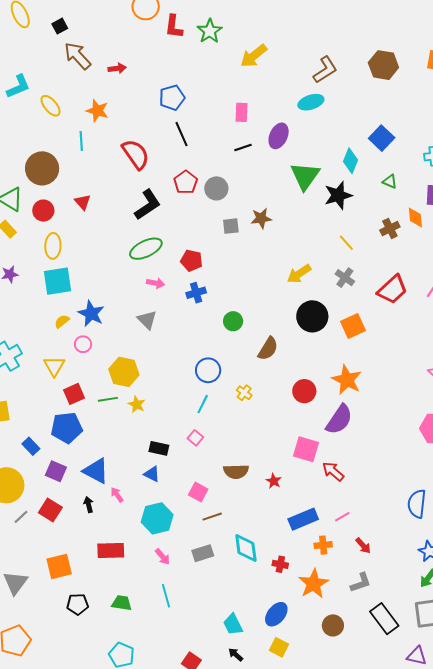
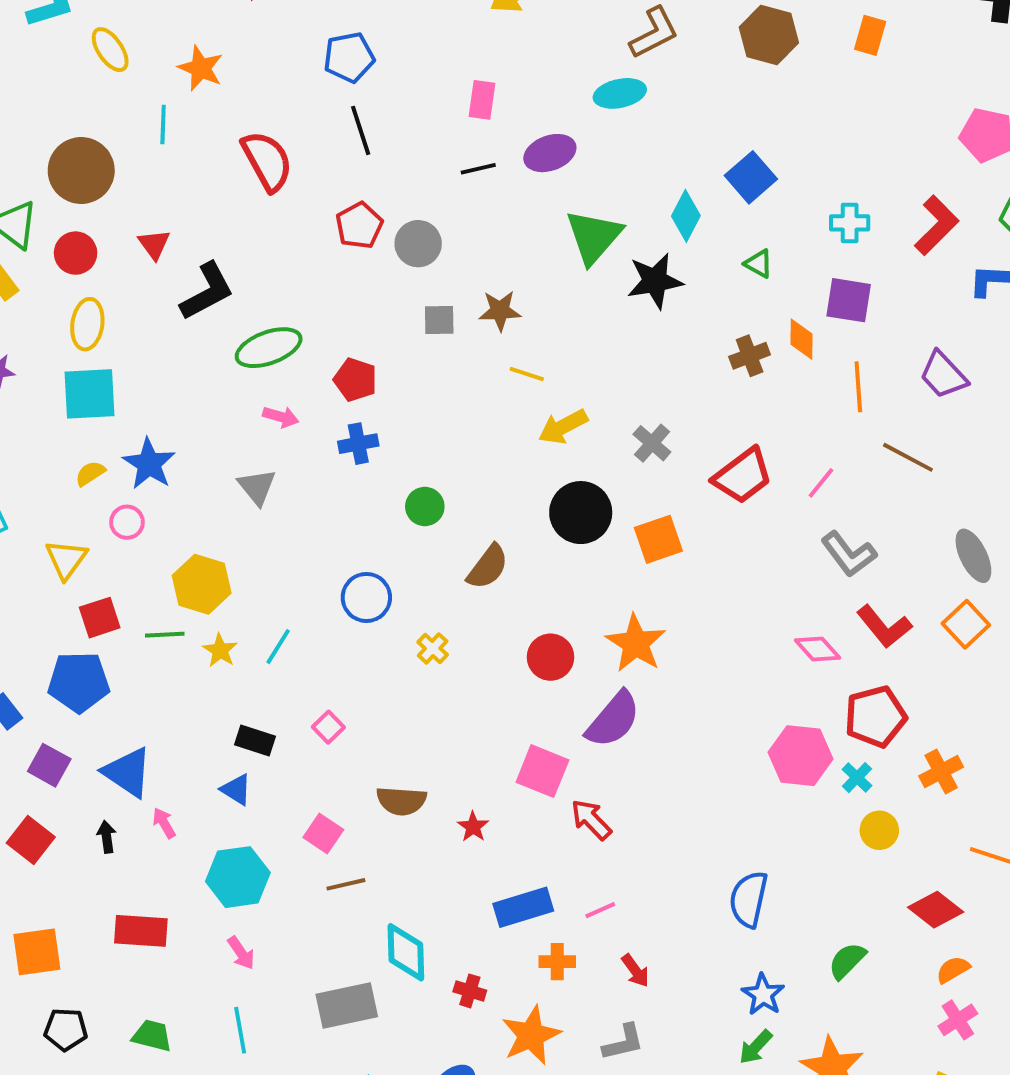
purple ellipse: (279, 136) -> (550, 153), turned 40
black L-shape: (148, 205) -> (207, 291), moved
yellow line: (346, 243) -> (527, 374), moved, turned -36
cyan line: (203, 404) -> (278, 647), moved
gray rectangle: (203, 553) -> (347, 1005), moved, size x1.4

